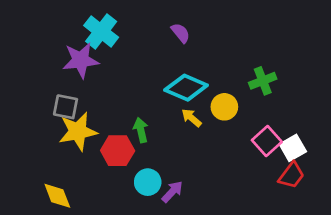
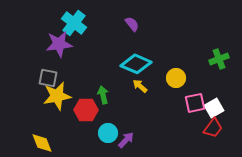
green cross: (263, 81) -> (219, 59), moved
yellow circle: (224, 107) -> (176, 78), moved
pink square: (267, 141) -> (195, 103), turned 30

